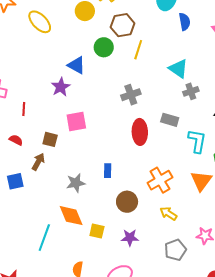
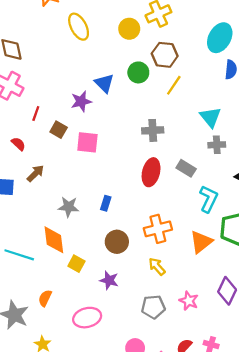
brown square: (50, 139) -> (59, 130), moved
cyan line: (44, 238) -> (19, 255), turned 72

